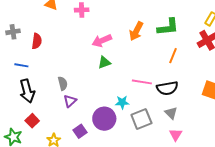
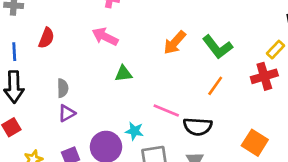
green L-shape: (168, 27) -> (217, 47), turned 45
red semicircle: (37, 41) -> (46, 38), moved
pink arrow: (102, 41) -> (105, 37), moved, turned 36
blue line: (21, 65) -> (14, 52), turned 64

